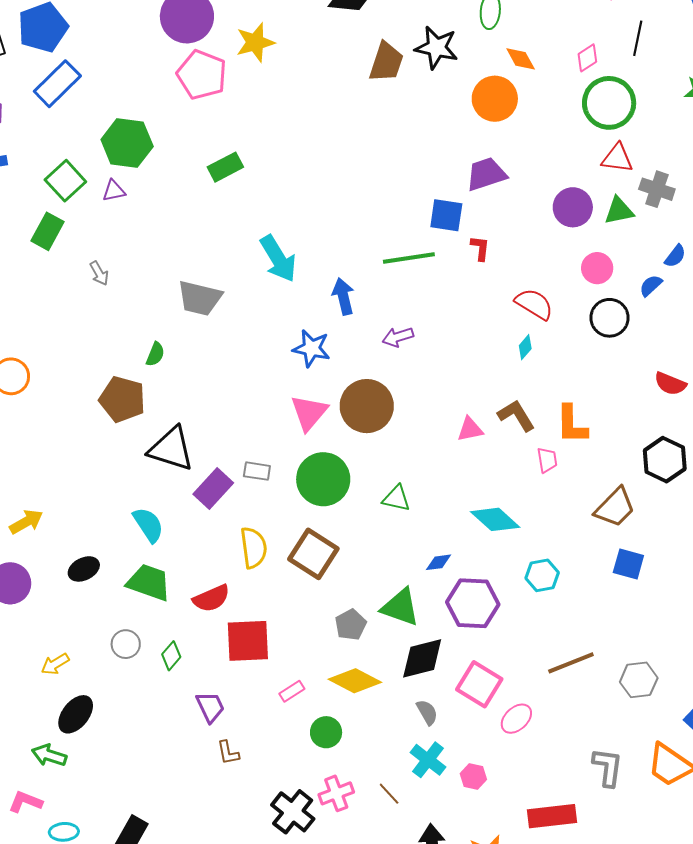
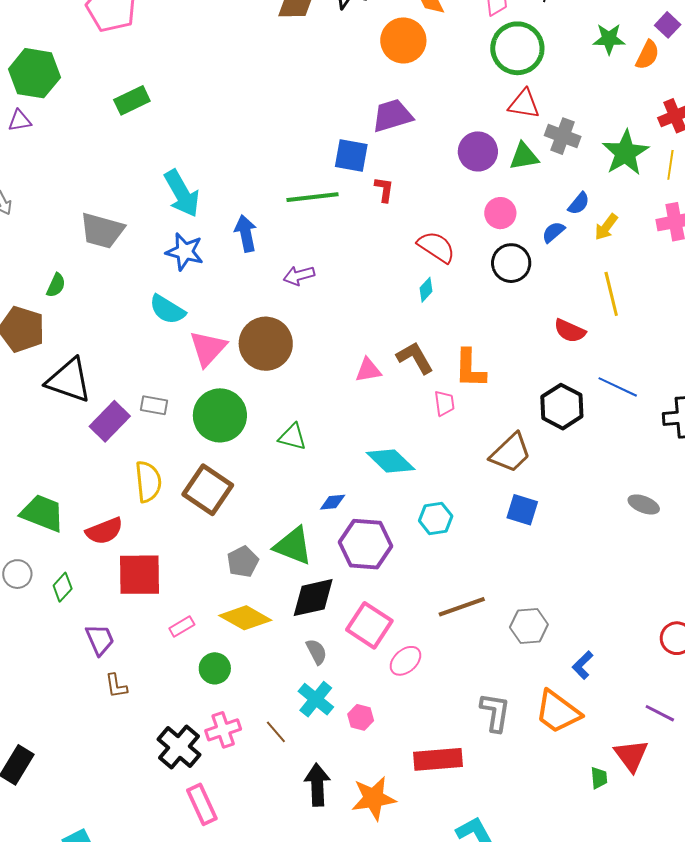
blue star: (311, 348) -> (185, 252), moved
cyan semicircle: (148, 525) -> (167, 310), moved, turned 153

